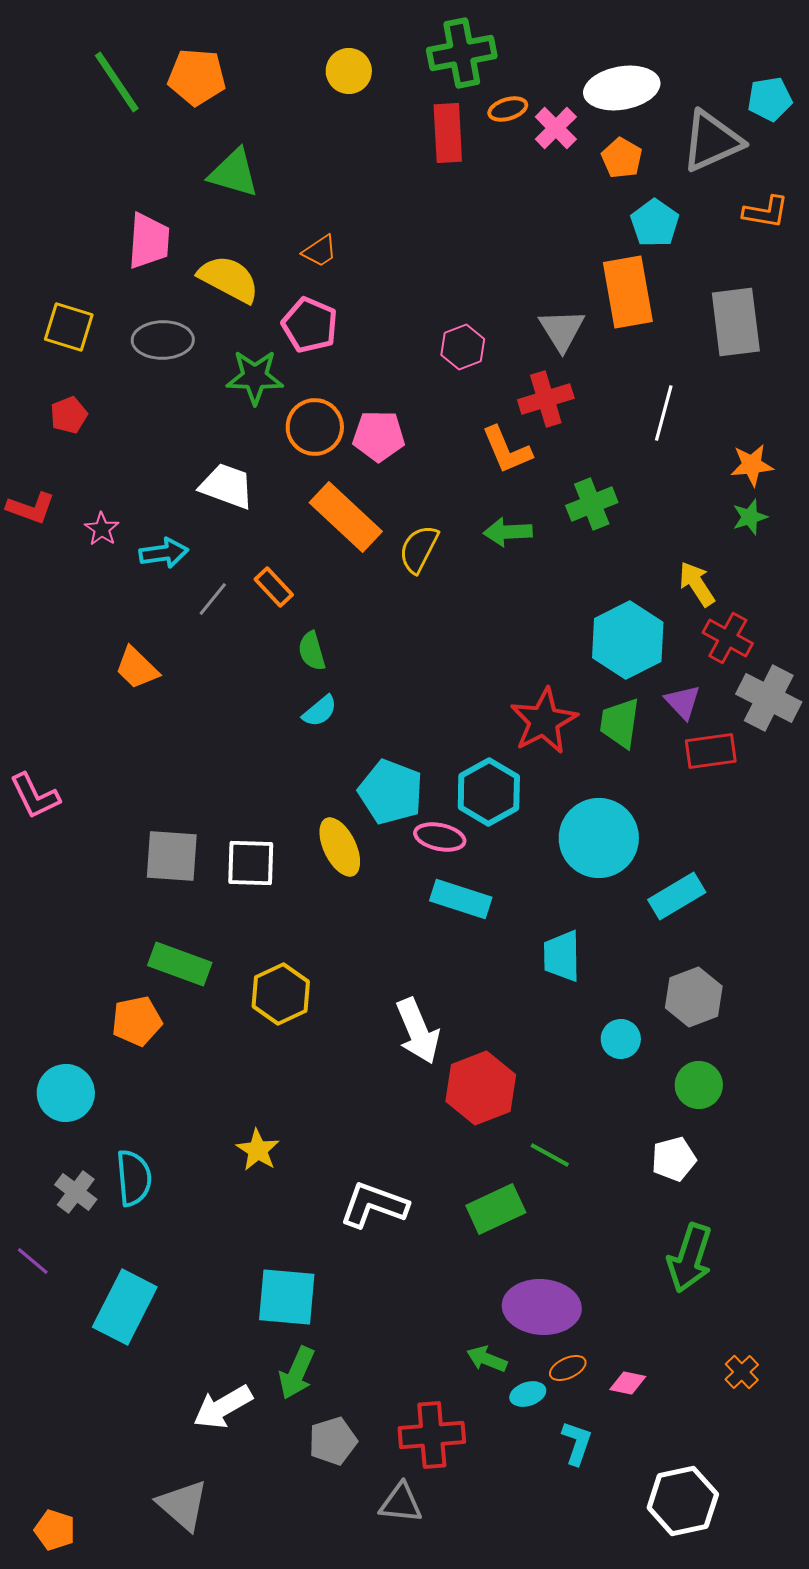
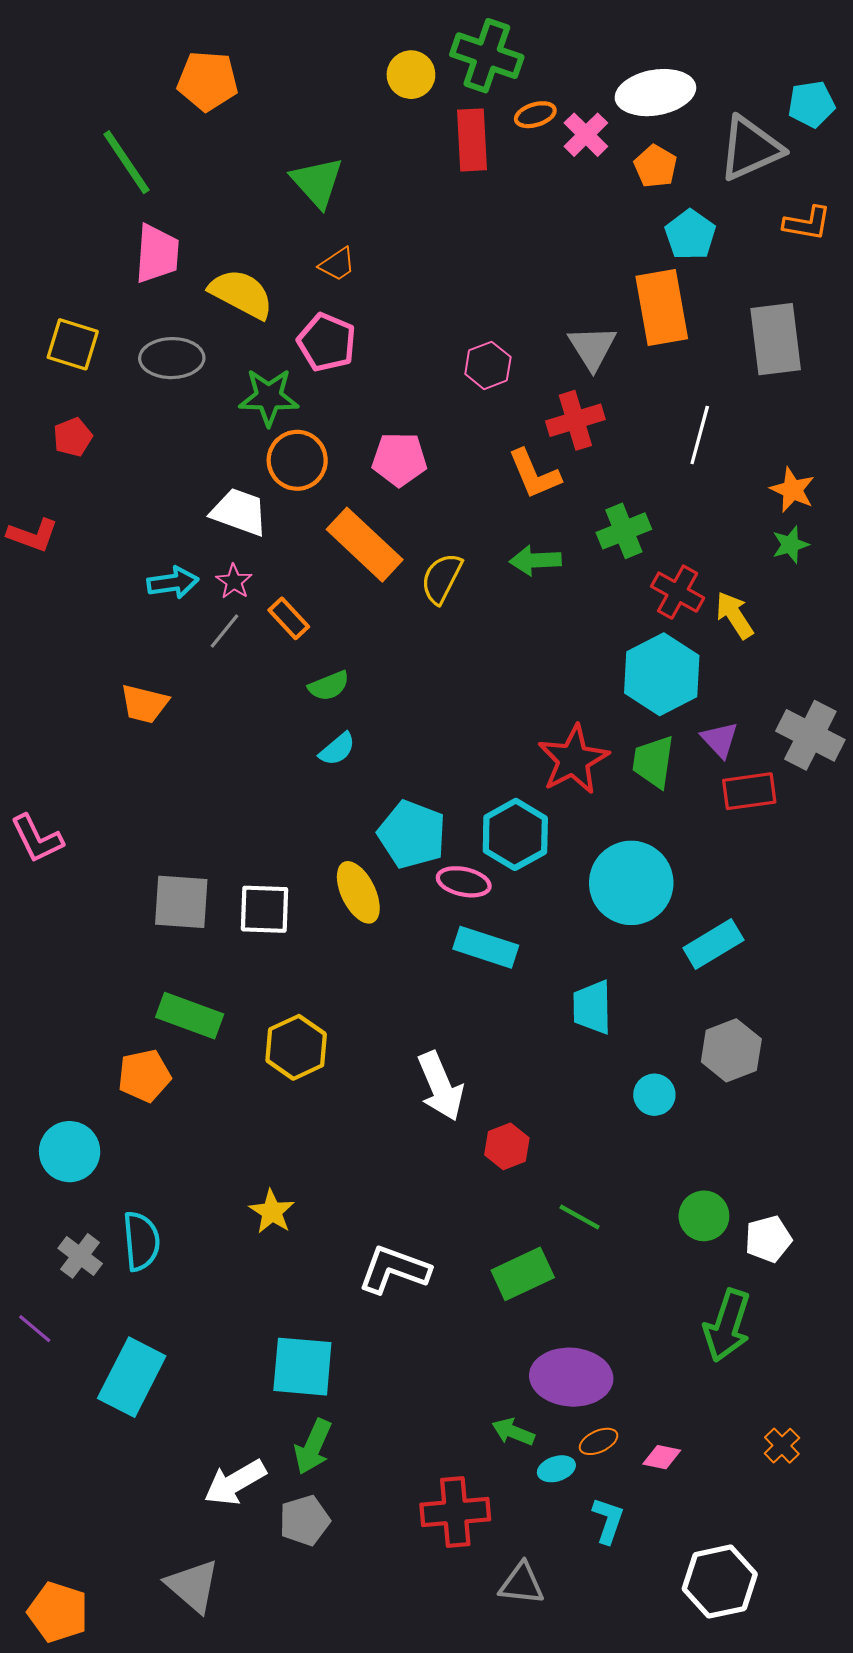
green cross: (462, 53) -> (487, 56), turned 30
yellow circle: (349, 71) -> (411, 75), moved
green line: (117, 82) -> (126, 162), moved
green triangle: (234, 173) -> (317, 182), moved, turned 32
orange circle: (315, 427) -> (297, 460), moved
orange star: (752, 465) -> (792, 490), turned 30
pink star: (102, 529) -> (234, 581), moved
red cross: (728, 638) -> (678, 592), moved
green semicircle: (312, 651) -> (329, 686), turned -96
orange trapezoid: (137, 668) -> (144, 704), turned -30
green circle: (699, 1085) -> (704, 1216), moved
red hexagon: (481, 1088) -> (507, 1146), size x0.6
white pentagon: (674, 1159) -> (768, 1239), moved
gray pentagon: (333, 1441) -> (305, 1520), moved
gray triangle: (401, 1503) -> (522, 1584), moved
orange pentagon: (55, 1530) -> (58, 1612), size x1.4

